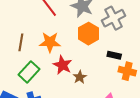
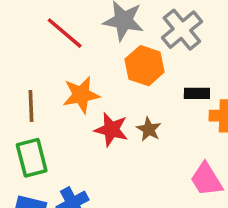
green rectangle: (29, 72) -> (32, 158), moved, turned -45
brown star: (80, 77) -> (149, 129), moved

